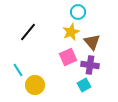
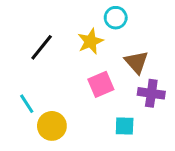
yellow star: (71, 32) -> (90, 41), moved
purple cross: (90, 65) -> (151, 93), moved
cyan square: (84, 85) -> (125, 126), turned 32

